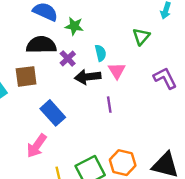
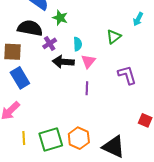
purple line: (109, 105) -> (87, 88), moved
blue rectangle: (53, 113) -> (20, 78), moved

